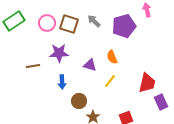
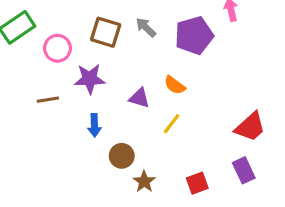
pink circle: (47, 23) -> (57, 48), moved
orange semicircle: (112, 57) -> (175, 85), turned -32
red trapezoid: (147, 83) -> (250, 127), moved, turned 35
purple rectangle: (161, 102) -> (244, 170), moved

